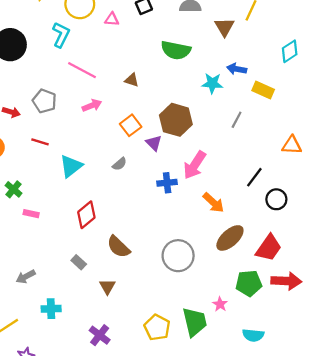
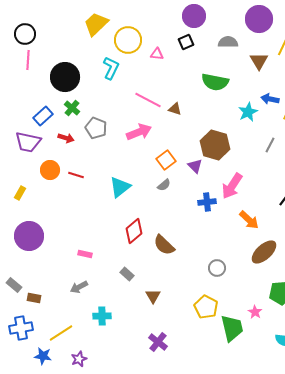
pink line: (82, 70) -> (148, 100), moved
cyan star: (212, 83) -> (248, 112), turned -30
pink arrow: (92, 105) -> (139, 132), size x1.4
orange square: (131, 125) -> (166, 160), moved
red line: (40, 142) -> (76, 175), moved
green cross: (13, 189) -> (72, 108), moved
pink rectangle: (31, 214) -> (85, 254), moved
brown semicircle: (118, 247) -> (164, 245), moved
gray circle: (178, 256) -> (217, 268), size x0.6
yellow pentagon: (157, 327) -> (206, 307), moved
purple cross: (100, 335) -> (158, 342), moved

